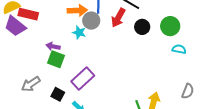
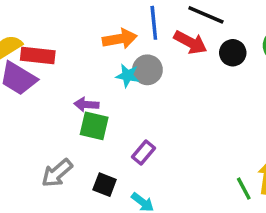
red arrow: (118, 18) -> (190, 42), turned -84
gray circle: (91, 21) -> (147, 70), moved
purple rectangle: (83, 78) -> (144, 152), size x0.6

